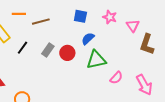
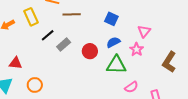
pink star: (110, 17) -> (137, 49), moved
pink triangle: (133, 26) -> (144, 31), moved
gray rectangle: (48, 50) -> (64, 45), moved

